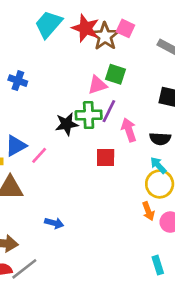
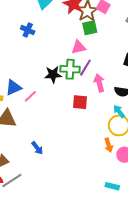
green square: (115, 74) -> (90, 28), moved, turned -35
blue cross: (18, 81) -> (28, 30), moved
blue arrow: (54, 223) -> (37, 148), turned 32
cyan rectangle: (158, 265) -> (112, 186), turned -64

